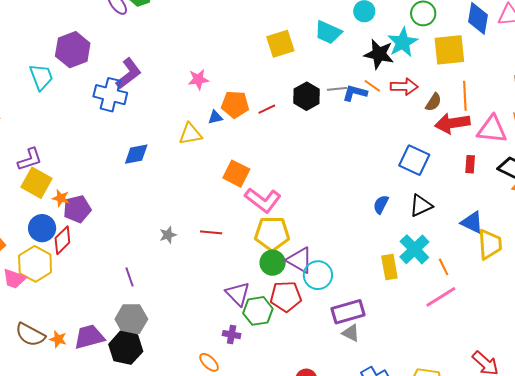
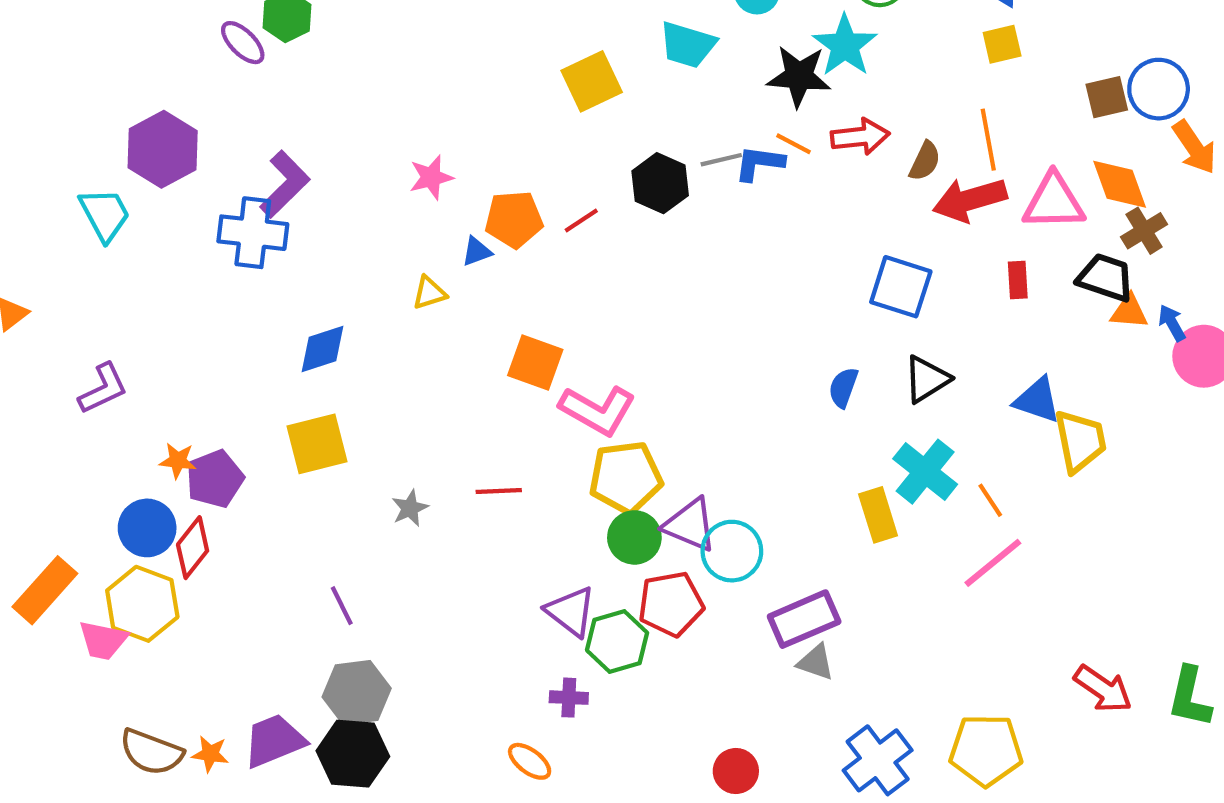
yellow square: (449, 50) -> (1002, 44), moved, size x0.6
yellow triangle: (190, 134) -> (429, 293), size x0.7
yellow square: (36, 183) -> (317, 444), moved, turned -36

